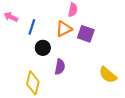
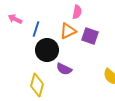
black circle: (43, 48) -> (47, 50), size x1.5
purple semicircle: (60, 67) -> (64, 69), turned 105

